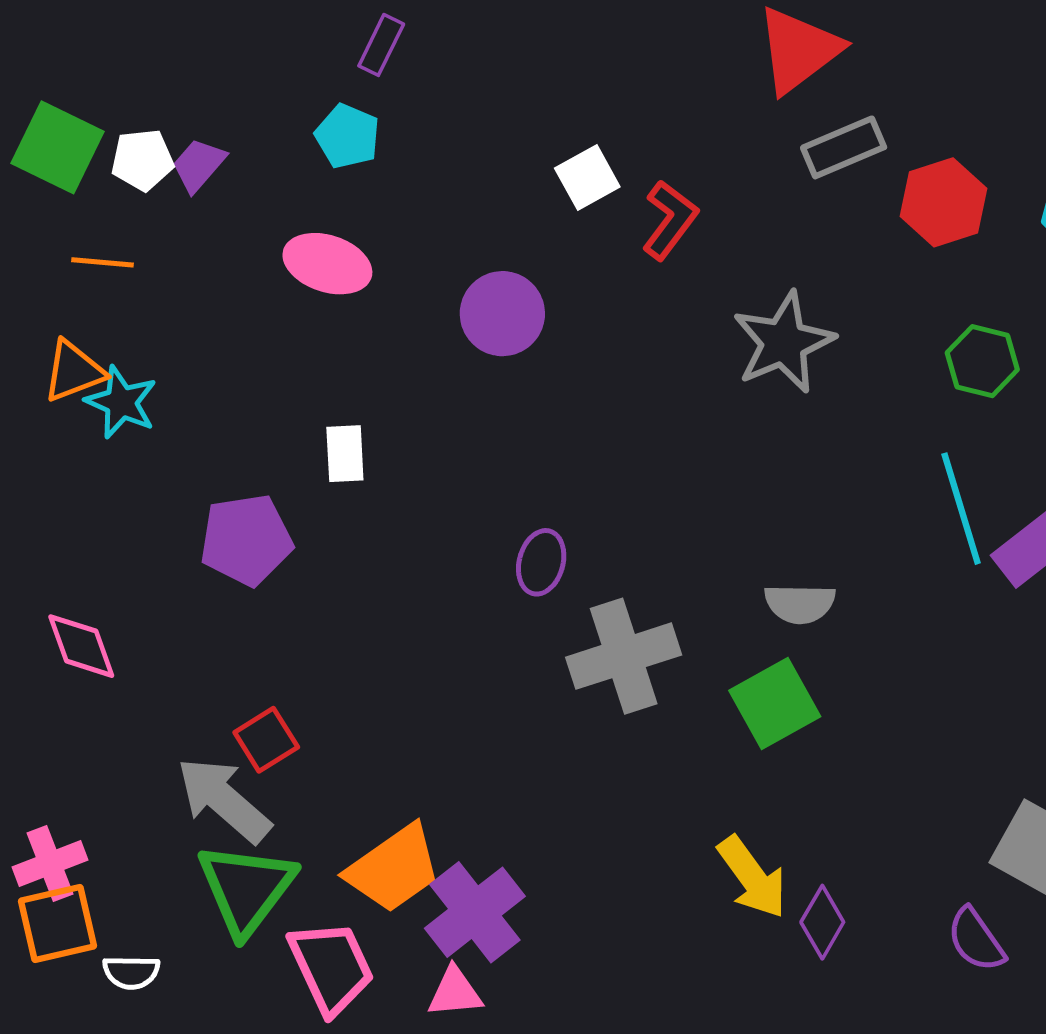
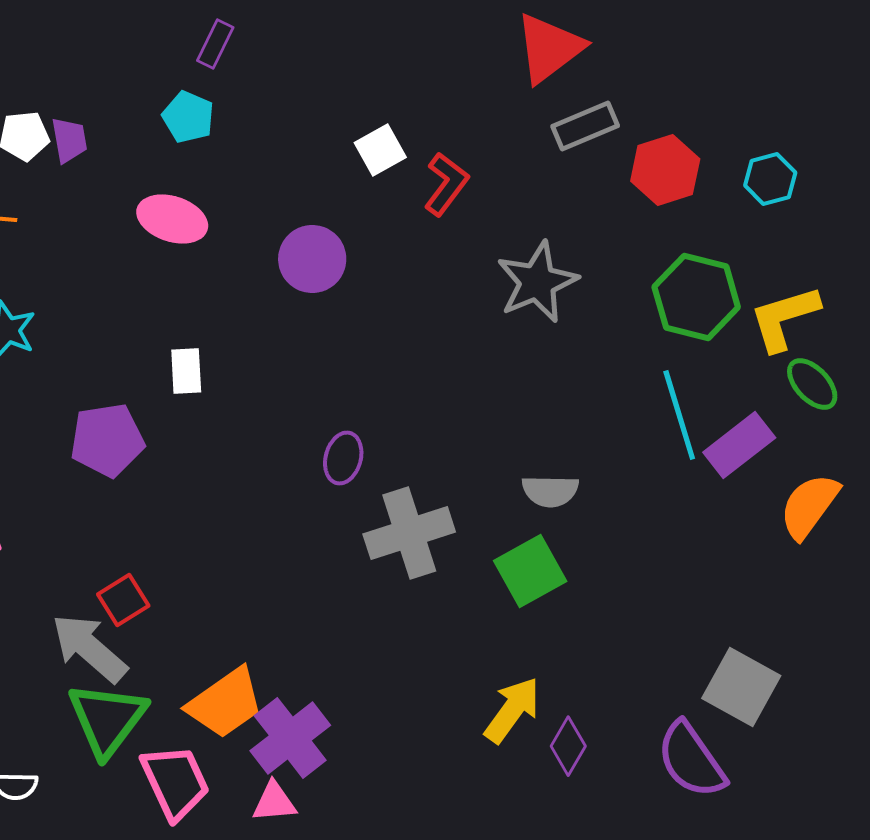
purple trapezoid: (199, 165) -> (69, 140), turned 129
green hexagon: (982, 361) -> (696, 297), size x1.5
yellow arrow: (752, 877) -> (512, 710), turned -108
purple semicircle: (976, 940) -> (691, 760), size x1.5

